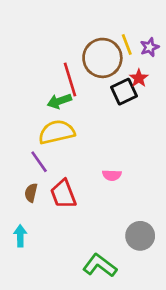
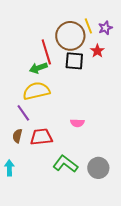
black square: (124, 92) -> (74, 61), moved, turned 30
red trapezoid: (63, 194) -> (41, 137), turned 105
green L-shape: (100, 265) -> (65, 164), moved

